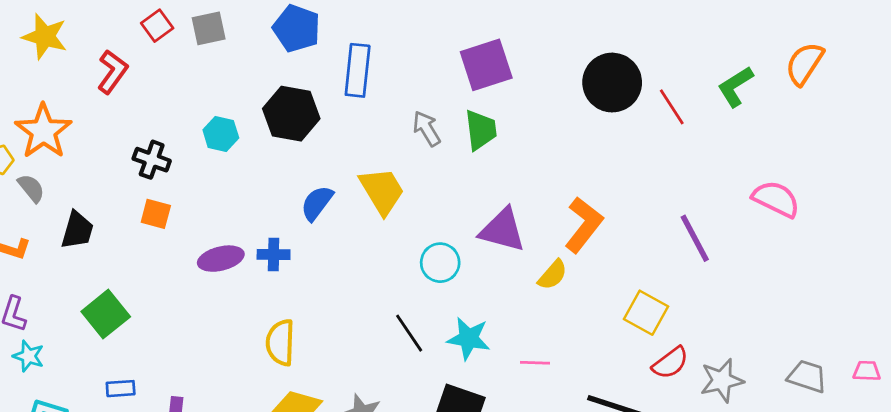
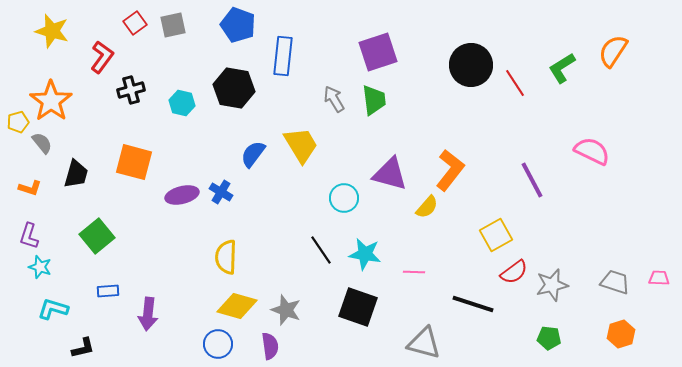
black cross: (152, 160) -> (131, 90), moved, turned -36
orange square: (156, 214) -> (134, 162), size x1.6
blue cross: (274, 254) -> (221, 192), turned 30
yellow square: (646, 313) -> (496, 235), turned 32

